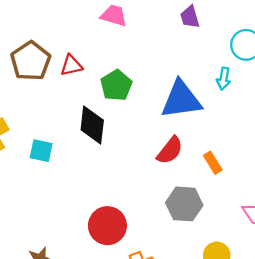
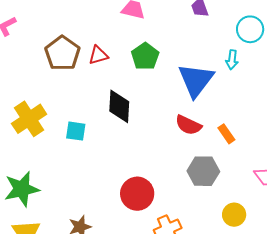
green pentagon: (116, 85) -> (145, 56), moved
blue triangle: (181, 100) -> (196, 80), turned -42
red semicircle: (170, 150) -> (188, 125), turned 80

